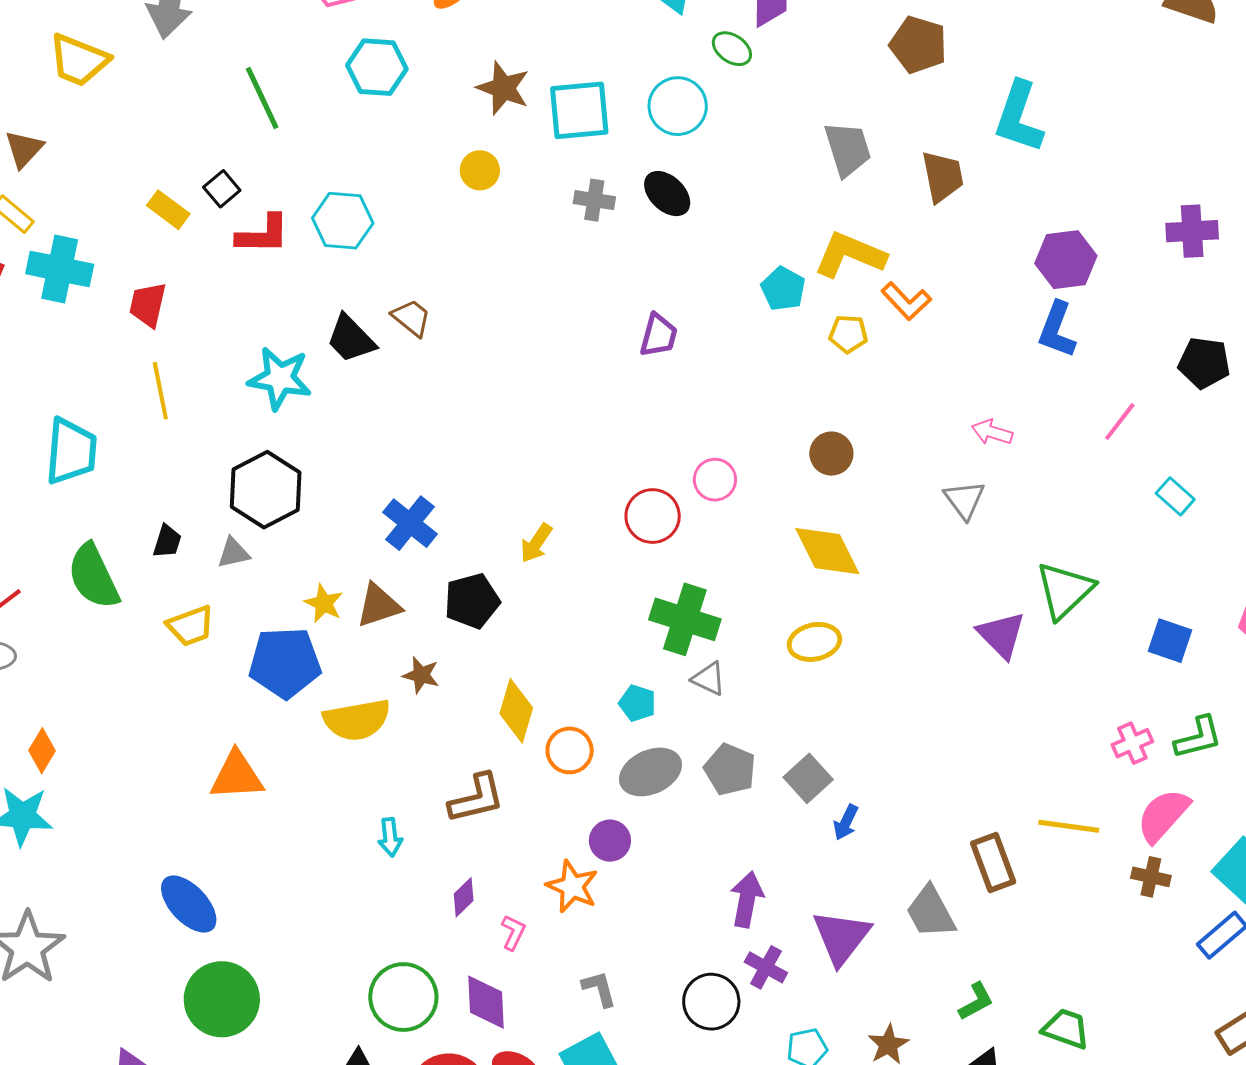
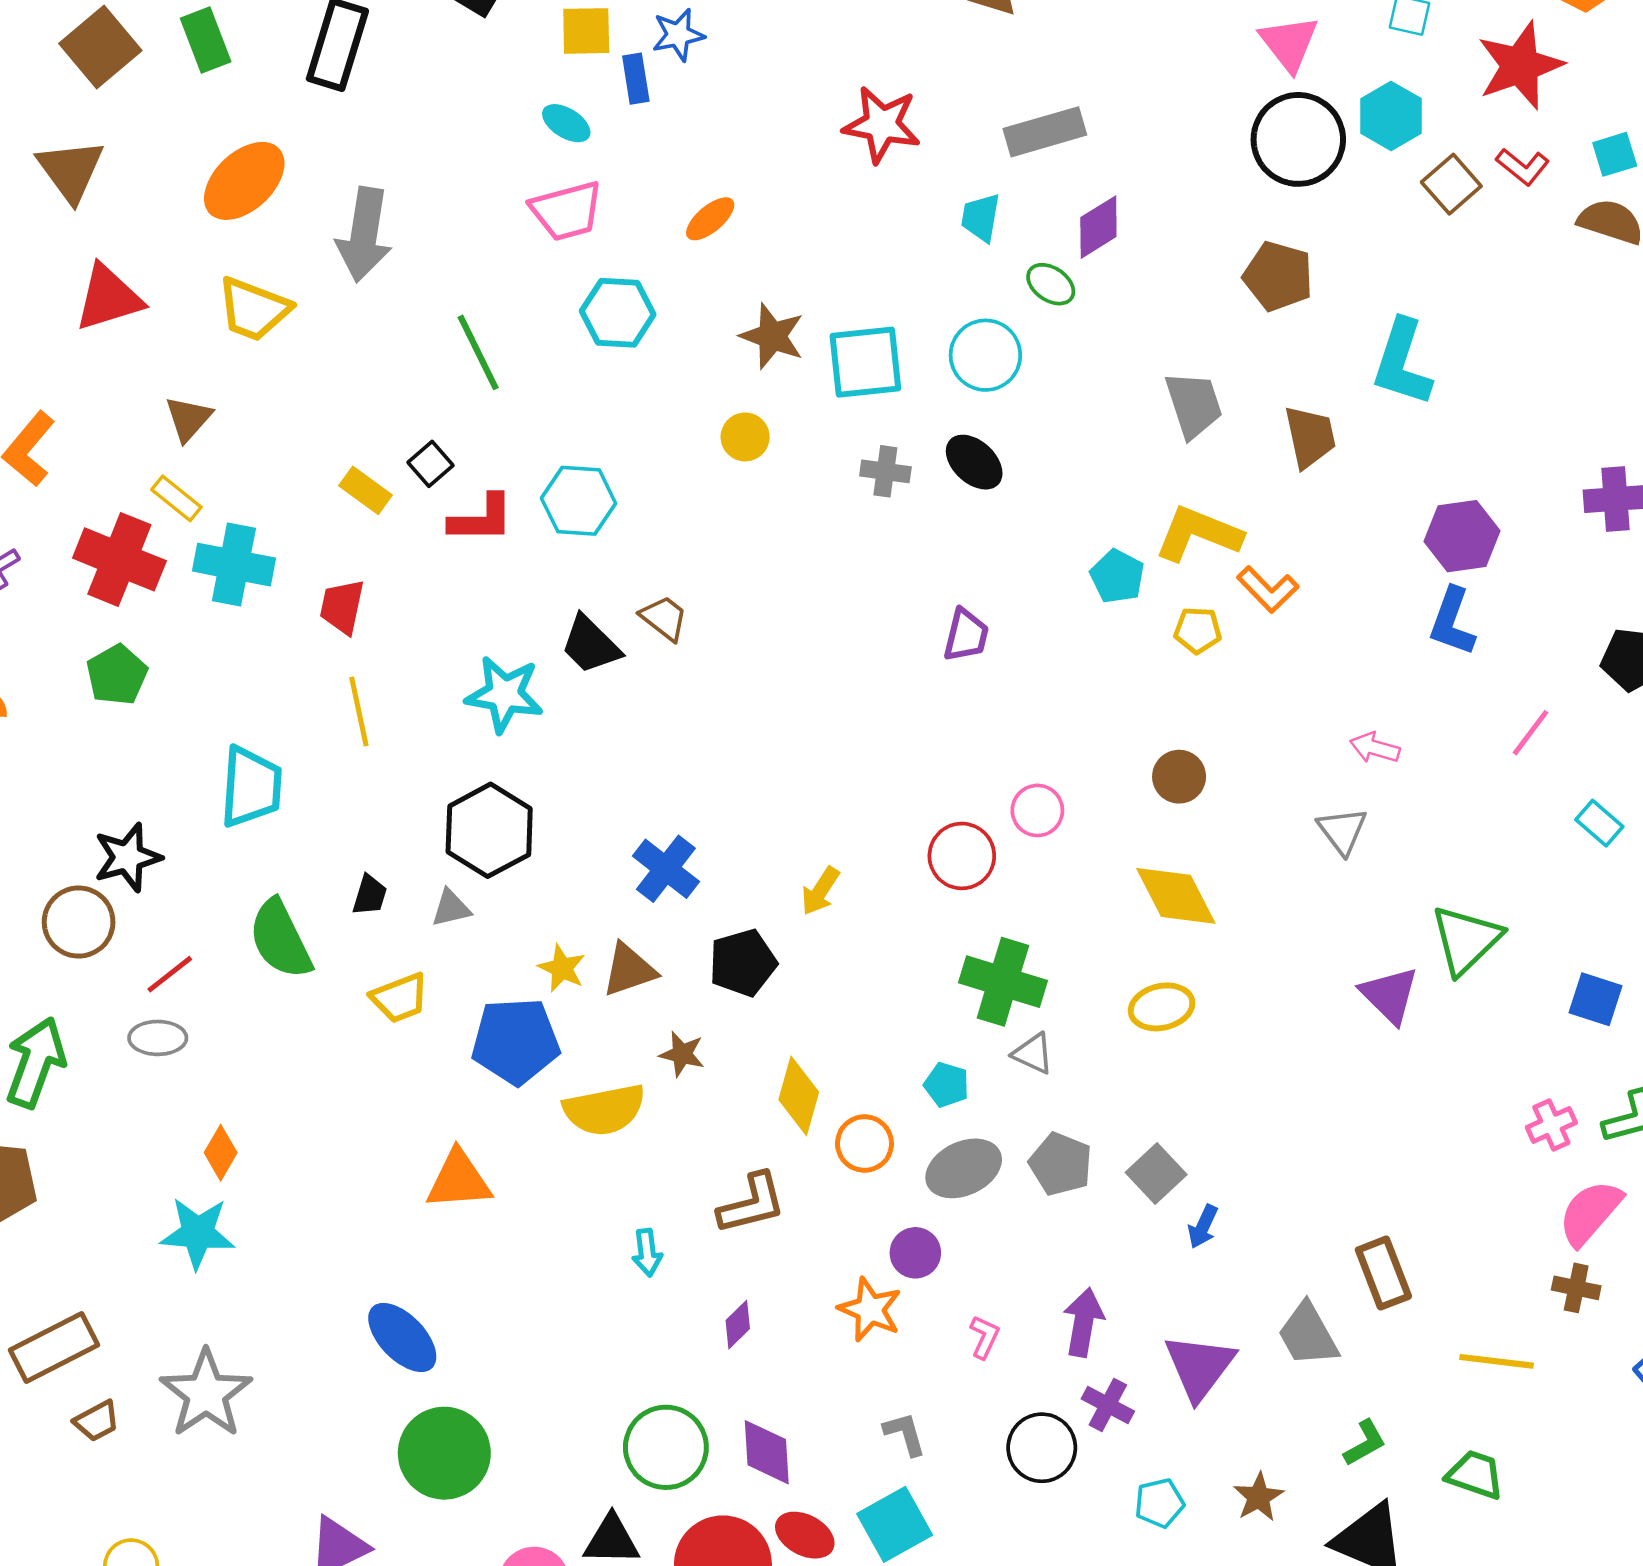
yellow line: (1069, 826) -> (1496, 1361), moved
pink L-shape: (513, 932) -> (984, 1337), moved

